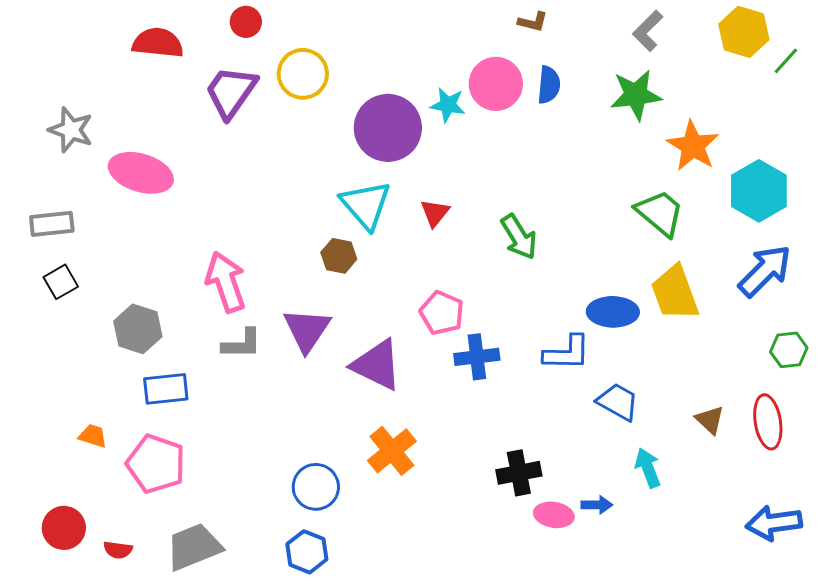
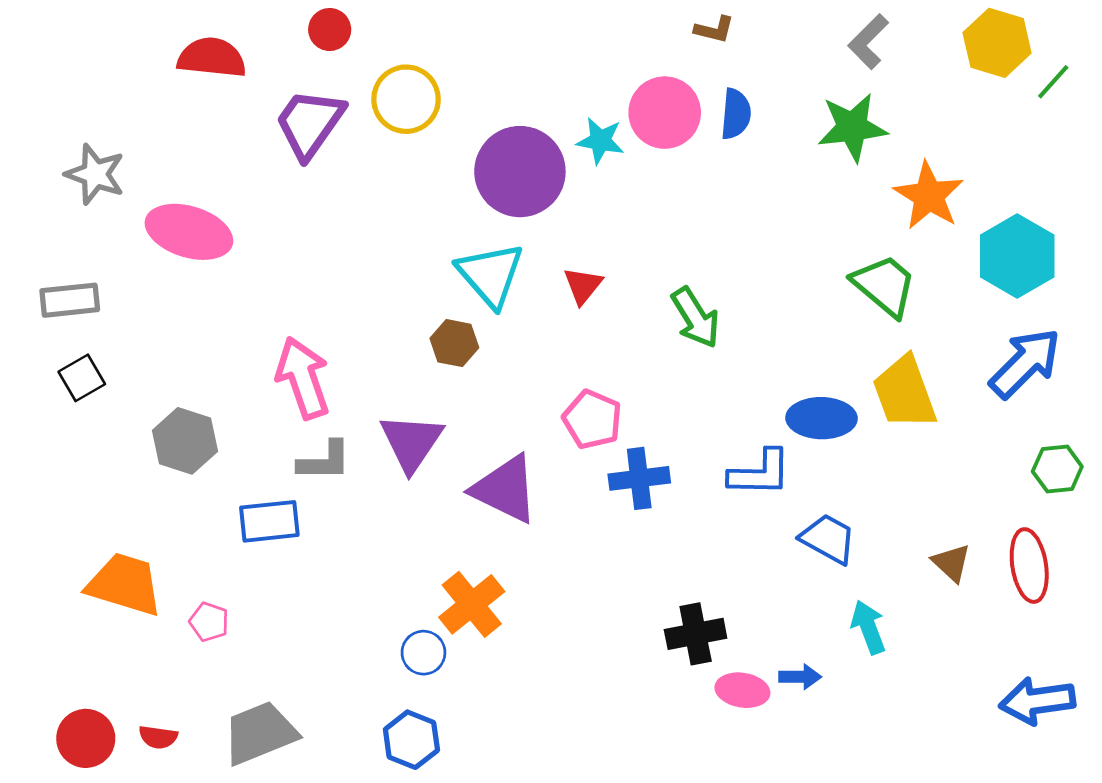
blue rectangle: (166, 389) -> (269, 521), moved
orange trapezoid: (93, 436) -> (125, 584), size x2.0
orange cross: (392, 451) -> (472, 604), moved
pink pentagon: (156, 464) -> (209, 622), size x0.5
blue circle: (316, 487) -> (423, 653), size x0.7
red circle: (64, 528) -> (86, 738), moved

